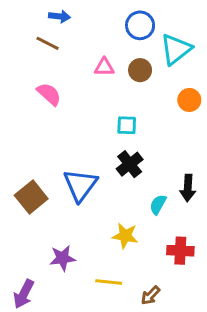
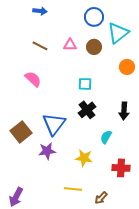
brown line: (48, 43) -> (40, 46), moved
pink semicircle: (49, 94) -> (33, 79), moved
black arrow: (188, 188) -> (124, 111), moved
purple star: (62, 258) -> (47, 151), moved

